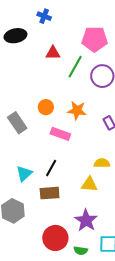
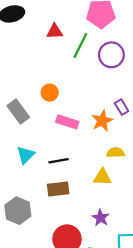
orange star: (77, 111) -> (102, 121), moved, turned -30
black line: (51, 168) -> (59, 161), turned 54
cyan triangle: (24, 174) -> (26, 155), moved
purple star: (86, 220) -> (101, 218), size x0.7

